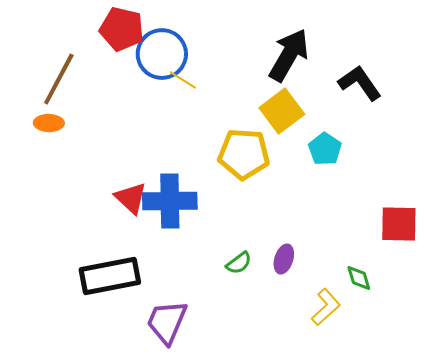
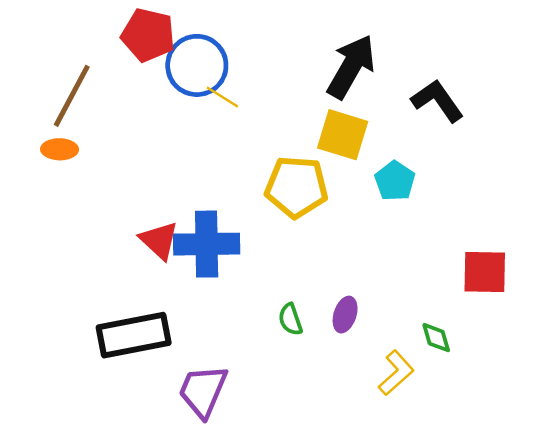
yellow square: (282, 111) -> (343, 135), turned -36
green semicircle: (239, 263) -> (290, 319), turned 108

